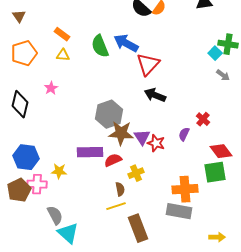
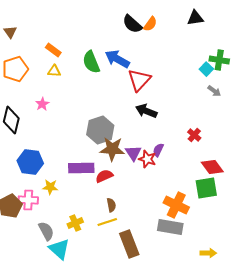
purple semicircle: (184, 134) -> (158, 150), moved
blue hexagon: (26, 157) -> (30, 162), moved
yellow cross: (136, 173) -> (75, 223), moved
orange cross: (185, 189) -> (176, 205), turned 30

